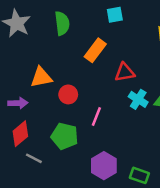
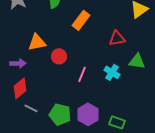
red triangle: (125, 72) -> (117, 38), moved
cyan cross: (138, 99) -> (112, 72), moved
green pentagon: (65, 136) -> (60, 114), moved

